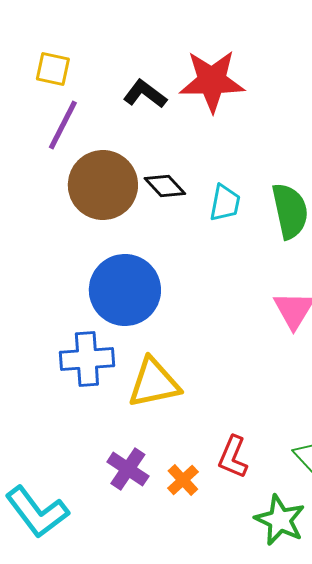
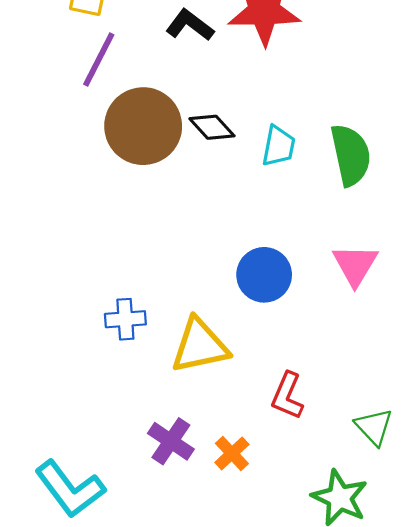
blue circle: (125, 290) -> (264, 275), moved, size x0.7
blue cross: (87, 359) -> (125, 319), size x0.7
red L-shape: (233, 457) -> (287, 396), moved

